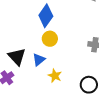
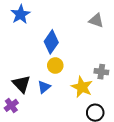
yellow star: (55, 76) -> (82, 87), moved, size x1.5

